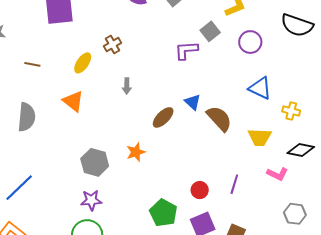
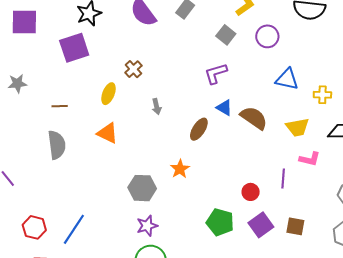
purple L-shape: (186, 50) -> (216, 73), moved
gray semicircle: (27, 117) -> (57, 145), moved
pink L-shape: (277, 174) -> (310, 159), moved

